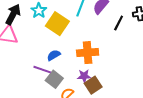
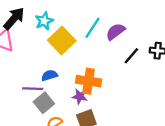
purple line: (42, 70) -> (33, 89), turned -30
purple star: (84, 76) -> (80, 96), moved

